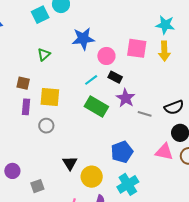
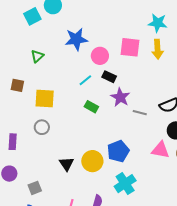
purple rectangle: (26, 107) -> (13, 142), moved
green rectangle: (96, 107) -> (91, 107), size x0.6
yellow circle: (92, 177) -> (92, 161), moved

